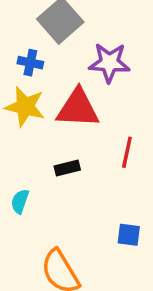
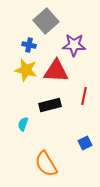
black rectangle: (67, 168) -> (50, 105), size x1.5
blue square: (129, 235) -> (85, 143), turned -32

